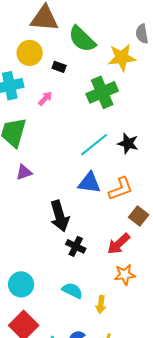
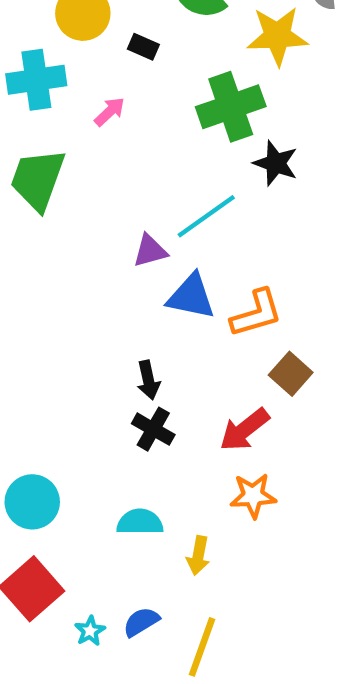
black star: (128, 143) -> (276, 163), moved
purple triangle: (24, 172) -> (150, 251), moved
black arrow: (60, 216) -> (148, 380), moved, size x0.6
cyan semicircle: (72, 291) -> (140, 522), turned -30

